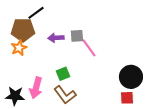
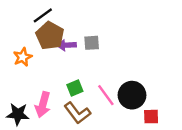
brown pentagon: (23, 30) -> (50, 36), moved, turned 30
pink line: (89, 48) -> (106, 95), moved
black circle: (131, 77) -> (132, 95), moved

